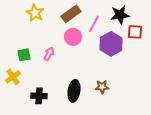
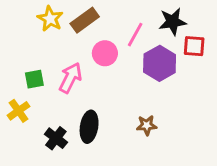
brown rectangle: (71, 14) -> (85, 20), moved
pink arrow: (49, 54) -> (70, 78), size x1.5
black ellipse: (74, 91) -> (89, 127), moved
black cross: (39, 96) -> (56, 138), turned 35

